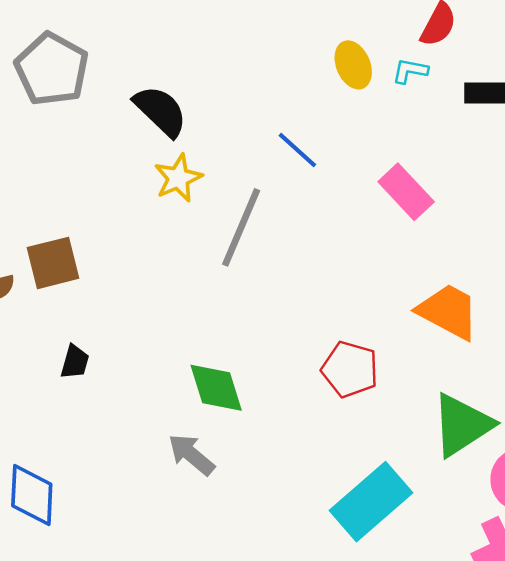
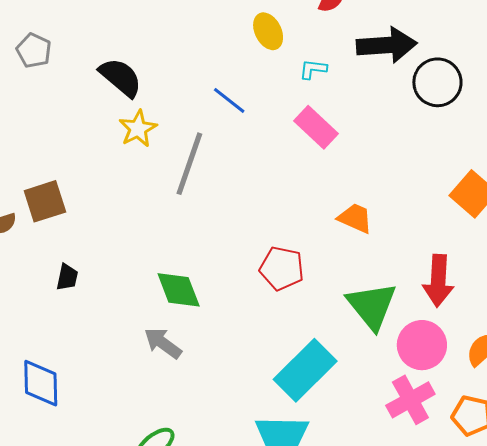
gray pentagon: (52, 69) -> (34, 51), size x0.6
cyan L-shape: (410, 71) -> (313, 69), moved
orange trapezoid: (448, 311) -> (355, 218), size x0.7
green triangle: (462, 425) -> (372, 306), turned -32

